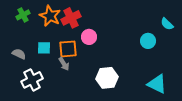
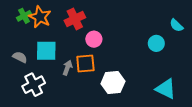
orange star: (50, 16) -> (40, 17), moved
cyan square: (44, 48) -> (46, 51), size x1.5
orange square: (68, 49) -> (85, 63), moved
gray arrow: (64, 64) -> (67, 68), turned -128

